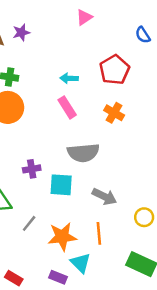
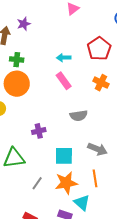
gray semicircle: (83, 153) -> (79, 116), size x0.7
cyan square: (61, 185) -> (64, 156), moved
gray line: (29, 223) -> (37, 183), moved

